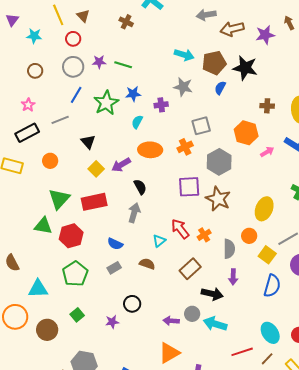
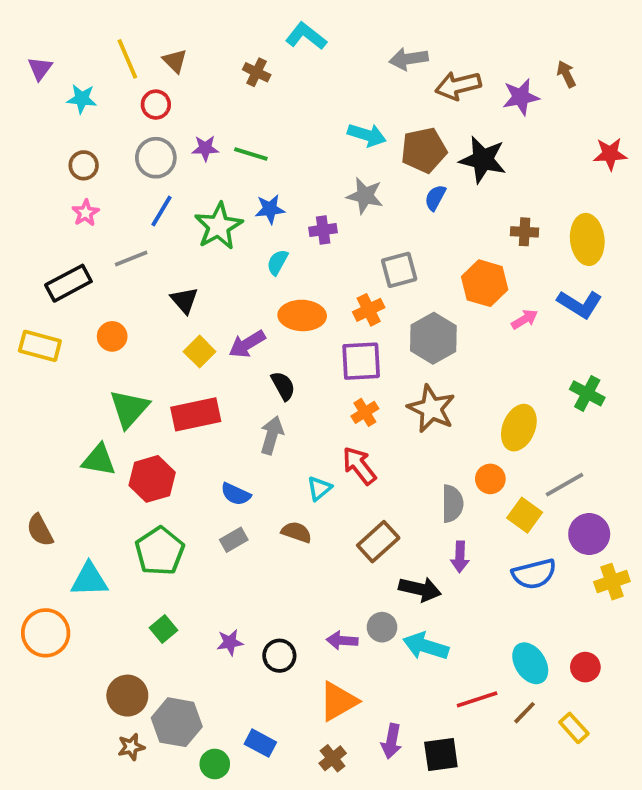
pink star: (28, 105) -> (86, 213), moved
purple square: (189, 187) -> (361, 361), moved
orange cross: (204, 235) -> (365, 412), moved
blue semicircle: (272, 286) -> (534, 574), turned 60
black circle: (132, 304) -> (279, 656), moved
brown circle: (47, 330) -> (127, 696), moved

